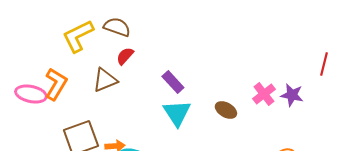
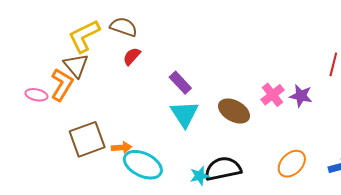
brown triangle: (105, 80) -> (76, 65), moved, turned -48
pink ellipse: (31, 94) -> (36, 95), size x0.7
brown ellipse: (226, 110) -> (234, 111), size x1.4

